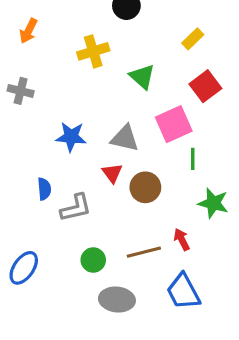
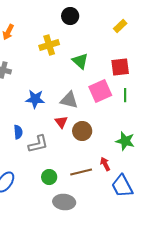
yellow rectangle: (193, 39) -> (120, 26), moved
red square: (205, 86) -> (120, 67), turned 30
green line: (193, 159) -> (125, 95), moved
blue trapezoid: (183, 292) -> (122, 186), moved

